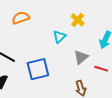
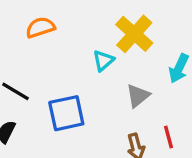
yellow cross: (78, 20) -> (134, 34), size x1.6
red line: (101, 69) -> (168, 137), moved, turned 56

